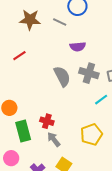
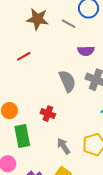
red cross: (47, 121) -> (48, 114), moved
gray arrow: (54, 139) -> (63, 146), moved

